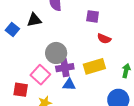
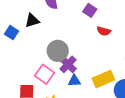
purple square: (93, 16) -> (90, 10), turned 32
yellow rectangle: (94, 66) -> (103, 79), moved
purple cross: (65, 68) -> (68, 64), turned -30

